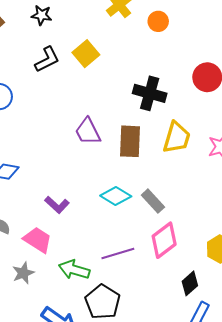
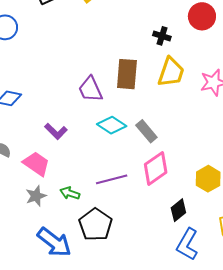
black cross: (150, 93) -> (162, 36), moved, size x0.6
purple trapezoid: (88, 132) -> (90, 89), moved
green arrow: (74, 270) -> (70, 193), size x0.7
gray star: (23, 273) -> (36, 196), moved

